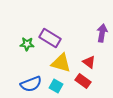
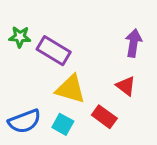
green star: (27, 44) -> (20, 37), moved
red triangle: (89, 62) -> (126, 86), moved

